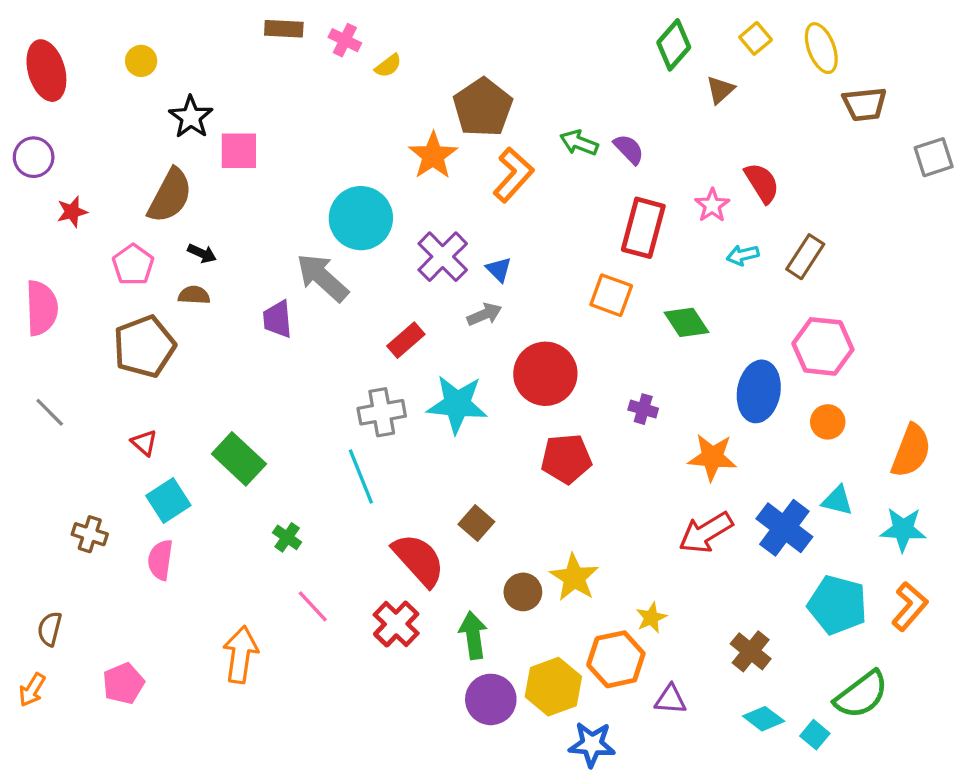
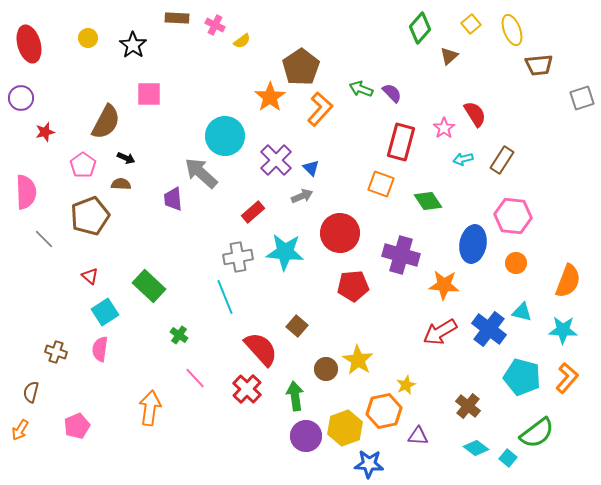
black star: (191, 117) -> (133, 45), moved
purple cross: (643, 409) -> (401, 255), size x2.0
gray line: (50, 412) -> (44, 239), moved
brown cross: (90, 534) -> (56, 352), moved

